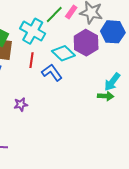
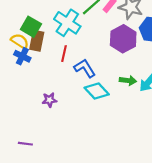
cyan diamond: (63, 53) -> (97, 91), moved
green arrow: (106, 96) -> (128, 81), moved

